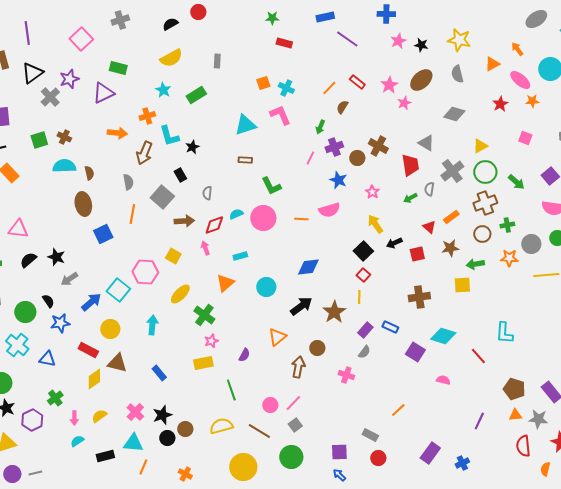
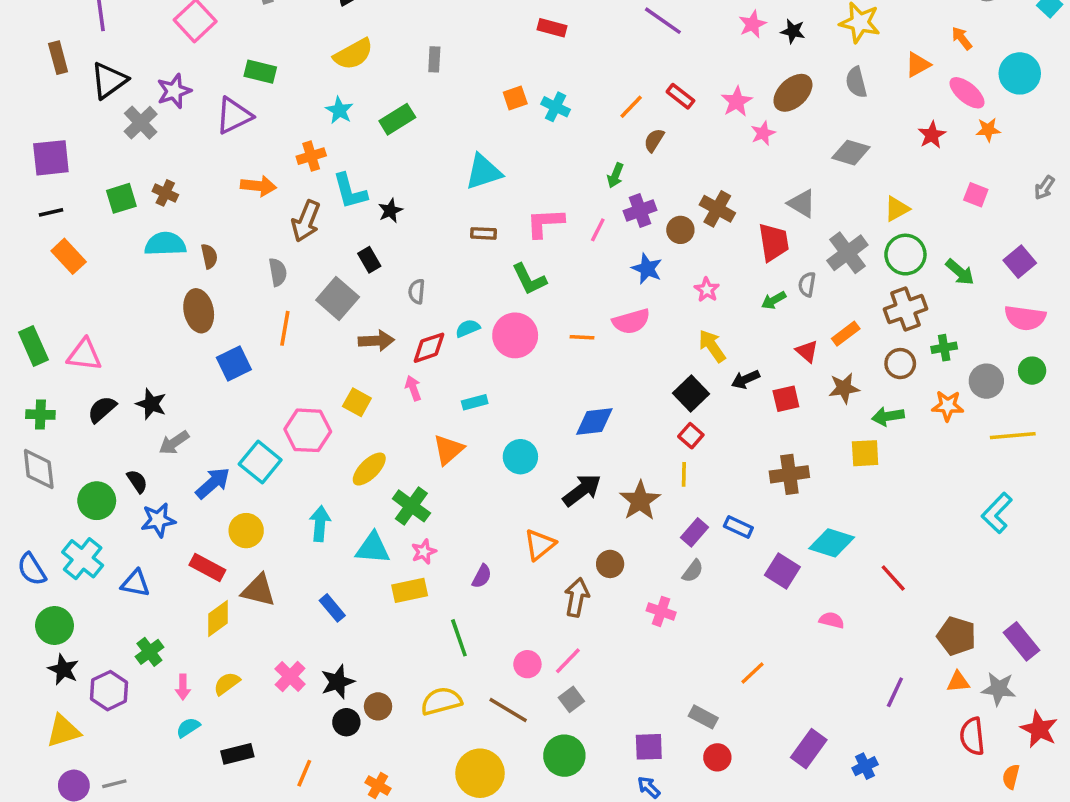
pink L-shape: (280, 115) -> (545, 223), moved, turned -70
cyan L-shape: (504, 333) -> (997, 513), moved, turned 40
cyan triangle: (133, 443) -> (373, 548), moved

